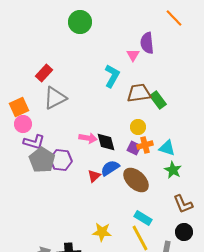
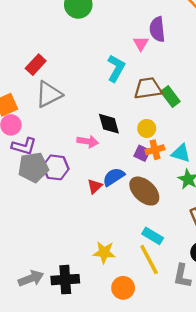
black diamond: (106, 142) -> (109, 124), moved
gray pentagon: (42, 160) -> (33, 167), turned 30

